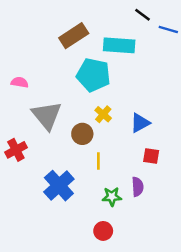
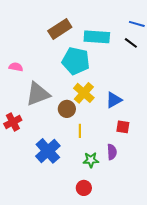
black line: (143, 15) -> (131, 43), moved
yellow cross: (103, 114) -> (84, 93), size x1.5
gray triangle: (47, 115) -> (38, 94), turned 48

